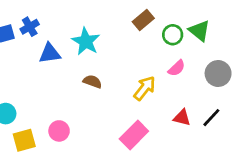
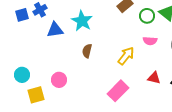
pink semicircle: (177, 68) -> (150, 41), turned 48
brown semicircle: (92, 82) -> (87, 51), turned -96
pink circle: (59, 131) -> (59, 80), moved

